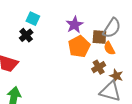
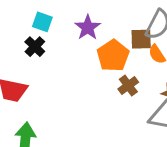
purple star: (75, 25) -> (88, 27), moved
brown cross: (99, 67) -> (128, 86), moved

